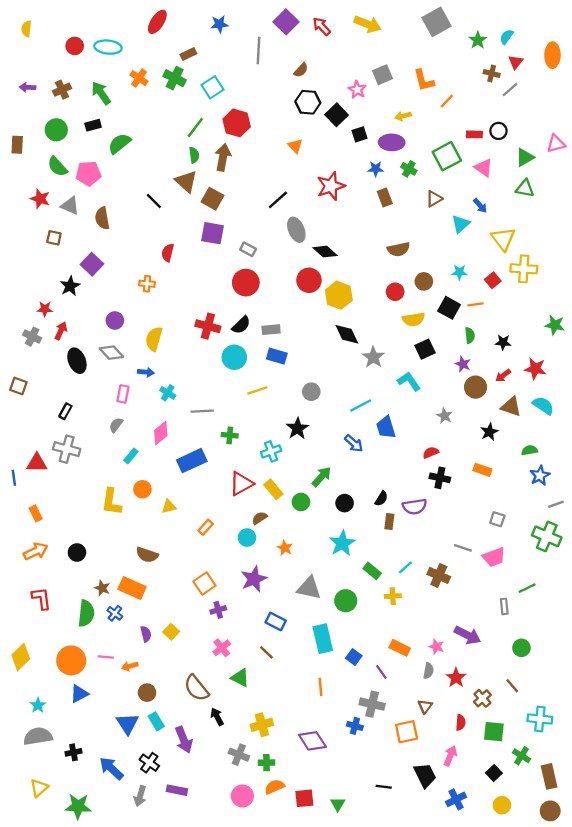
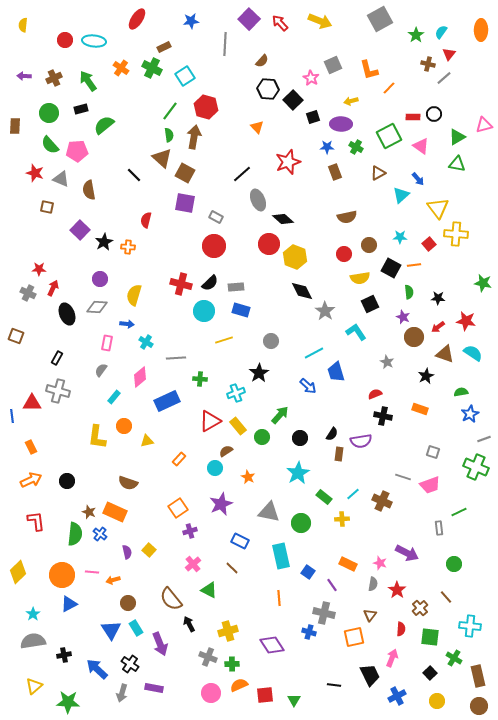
orange ellipse: (552, 55) -> (481, 30), moved
black star: (70, 286) -> (104, 242), moved
gray diamond: (111, 353) -> (97, 307), turned -45

